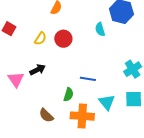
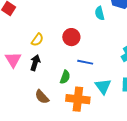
yellow semicircle: (40, 39) -> (37, 40), moved
red circle: (63, 39) -> (71, 37), moved
black arrow: (38, 70) -> (35, 63), moved, turned -49

